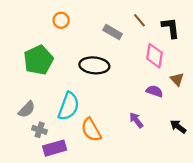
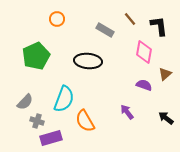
brown triangle: (177, 79) -> (165, 74), turned 32

